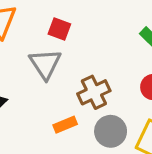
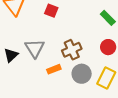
gray triangle: (45, 64) -> (35, 48), moved

